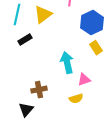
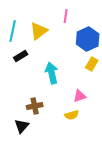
yellow rectangle: (96, 48) -> (92, 64), turned 64
cyan arrow: (67, 63) -> (52, 73), moved

